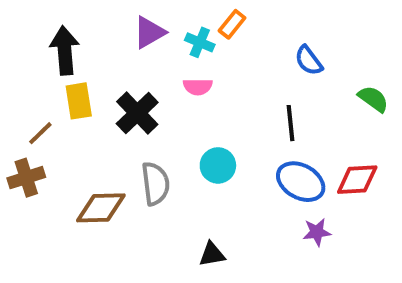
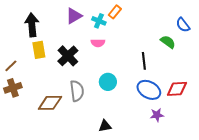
blue semicircle: (309, 61) -> (183, 25), moved
green semicircle: (373, 99) -> (168, 42), moved
brown line: (40, 133) -> (11, 66), moved

